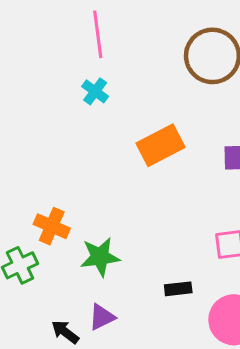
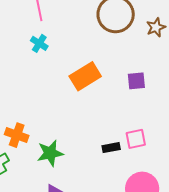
black rectangle: (178, 289) -> (111, 148), moved

